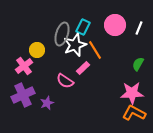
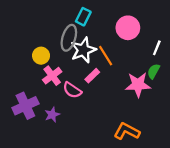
cyan rectangle: (83, 27) -> (83, 17), moved
white line: (139, 28) -> (157, 48), moved
pink cross: (24, 66) -> (52, 76), moved
pink star: (132, 93) -> (138, 85), moved
orange L-shape: (134, 113) -> (127, 131), moved

